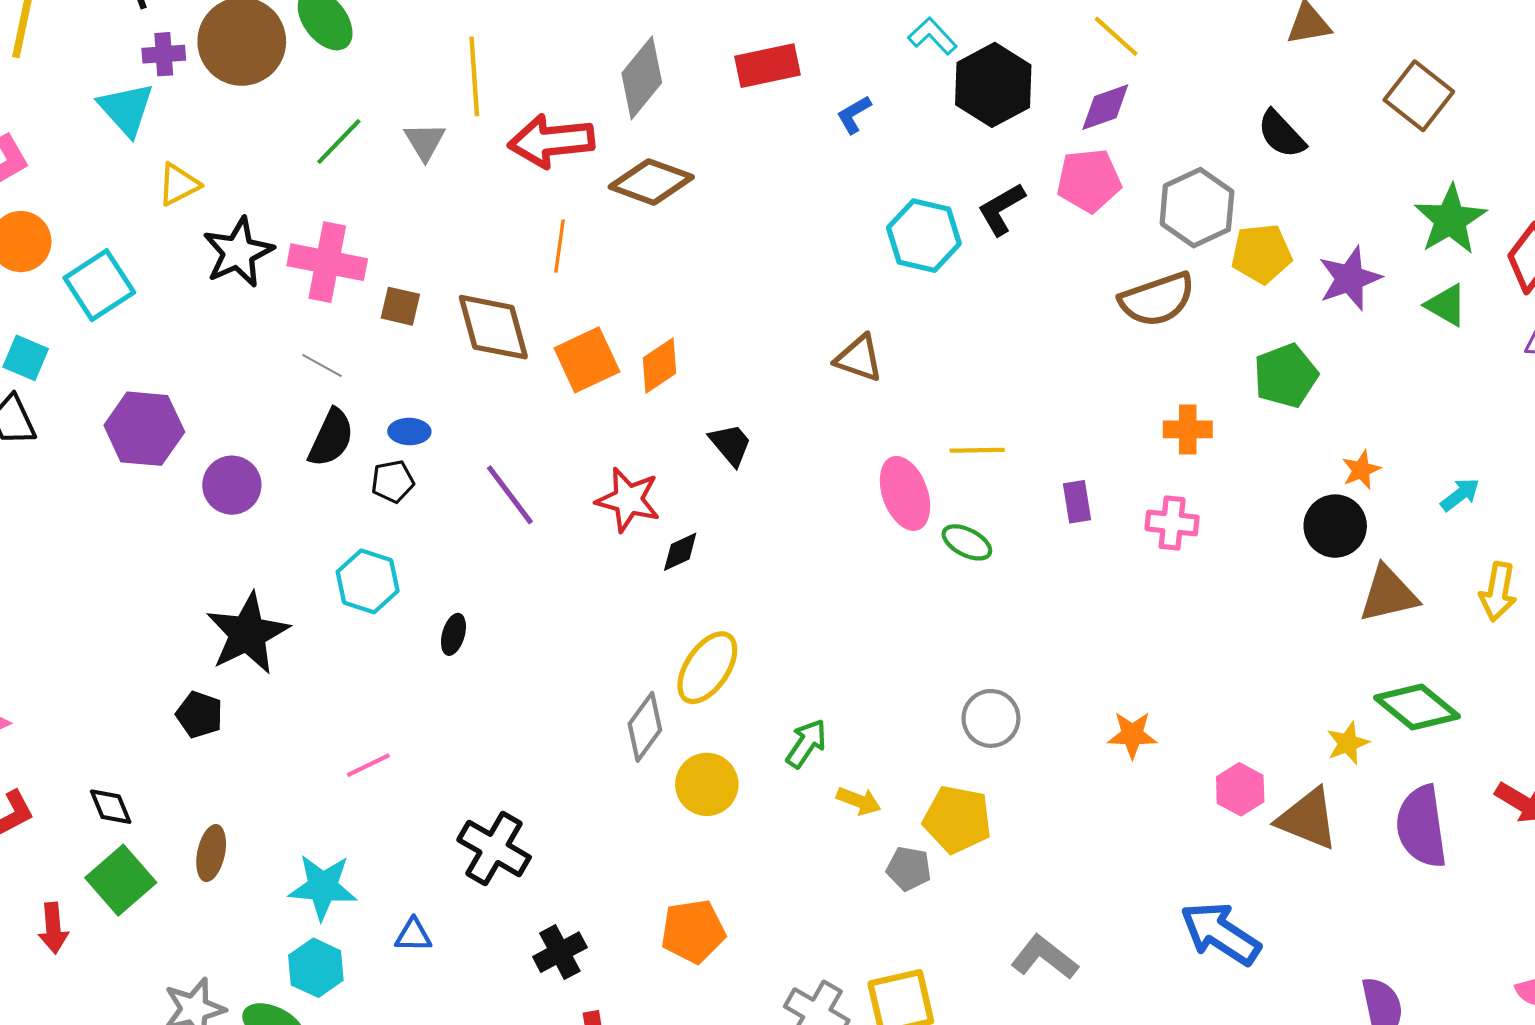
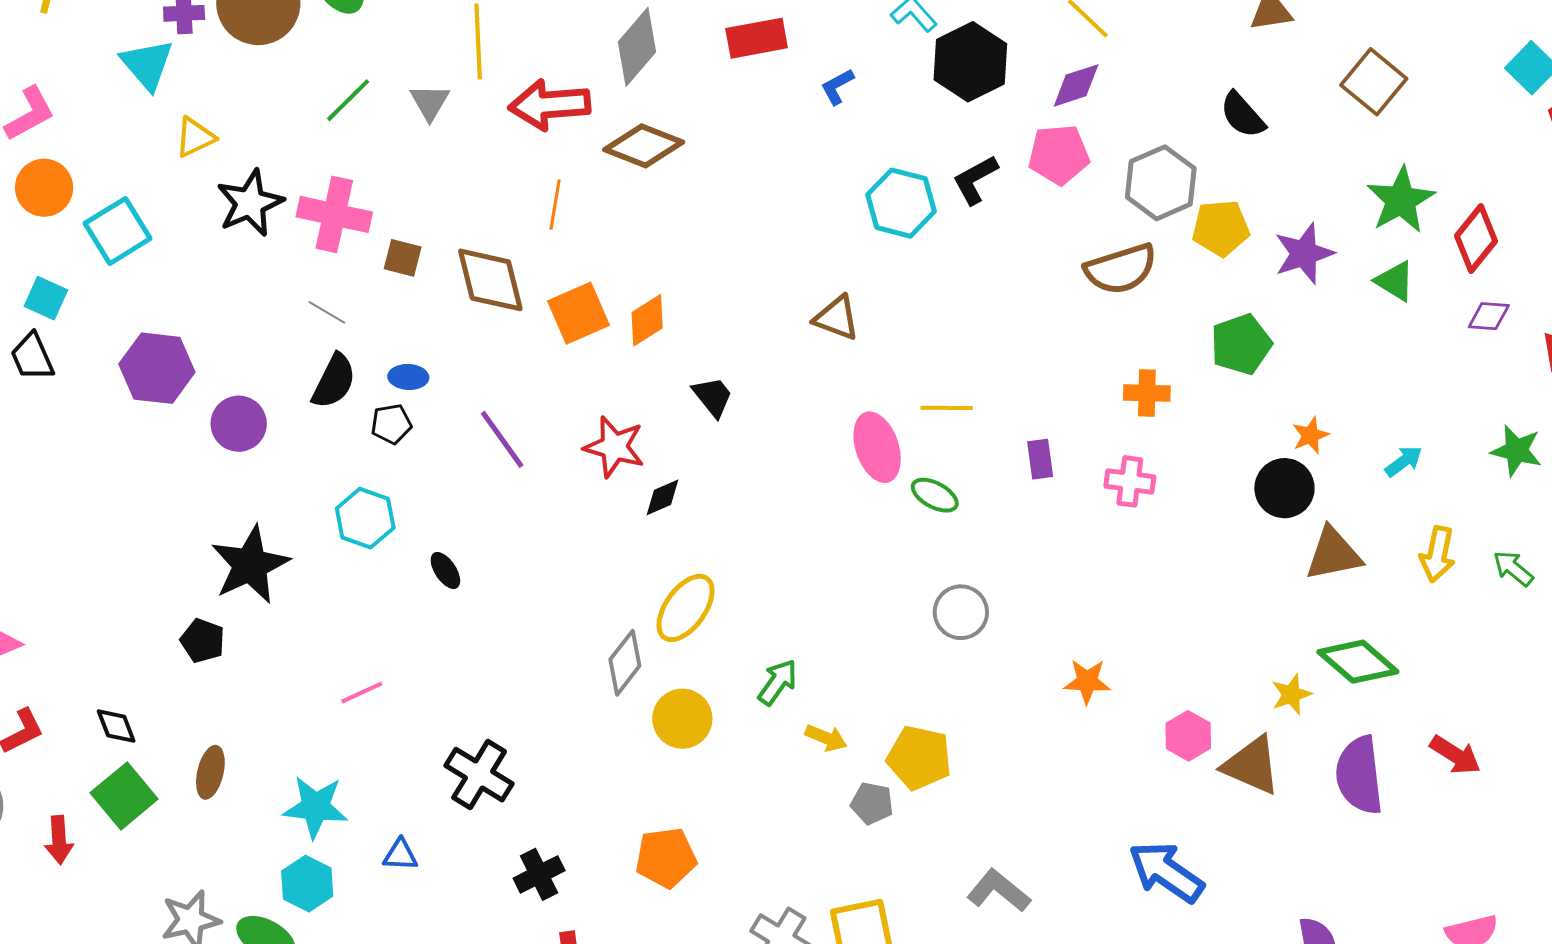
black ellipse: (453, 634) -> (445, 570), turned -51
gray circle: (991, 718) -> (961, 612), moved

